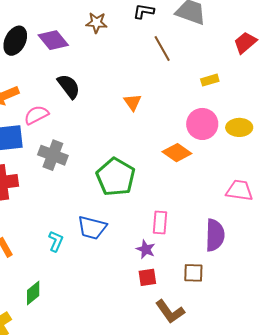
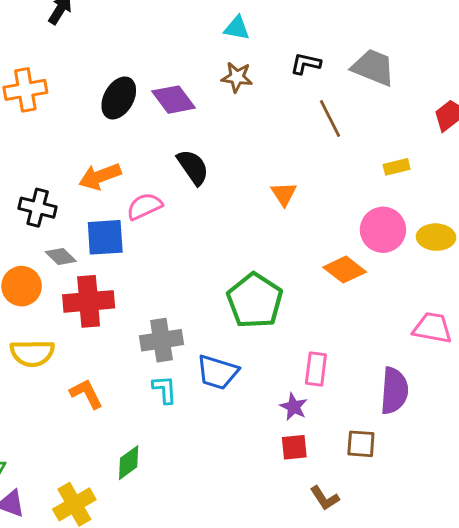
gray cross: (53, 155) -> (162, 340), moved, turned -32
cyan L-shape: (56, 241) -> (165, 389), turned -30
brown L-shape: (170, 312) -> (325, 498), size x0.7

